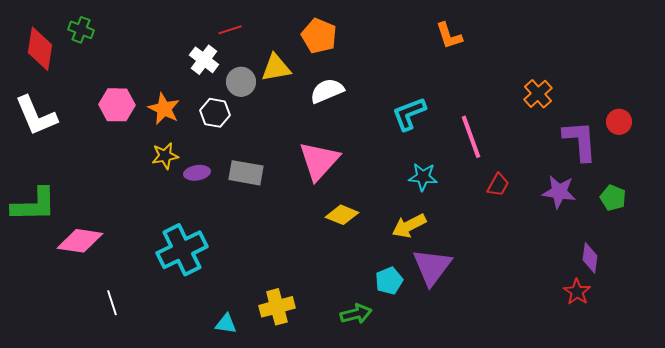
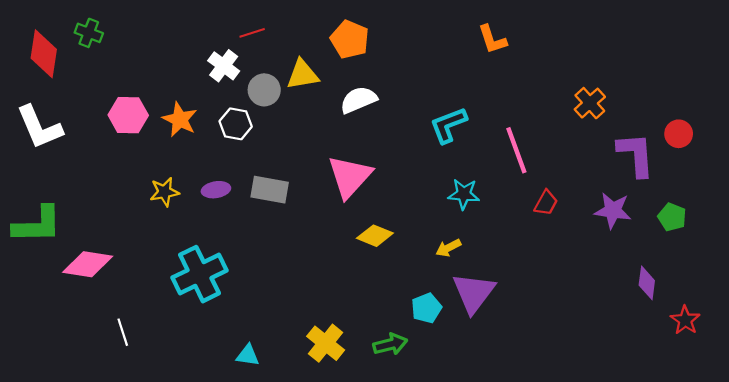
yellow star: (165, 156) -> (164, 192), moved
yellow arrow: (409, 226) -> (448, 248), size x0.7
red star: (577, 292) -> (685, 320), moved
yellow cross: (277, 307) -> (326, 343), moved, turned -36

